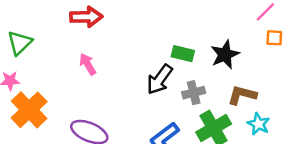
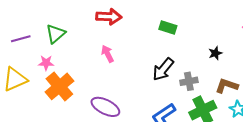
green rectangle: (183, 54) -> (168, 28), moved
black star: (225, 55) -> (215, 53), size x0.6

